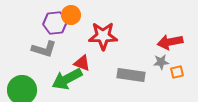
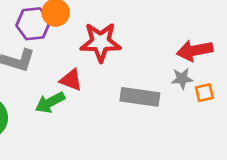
green arrow: (67, 79) -> (50, 102), size x0.7

